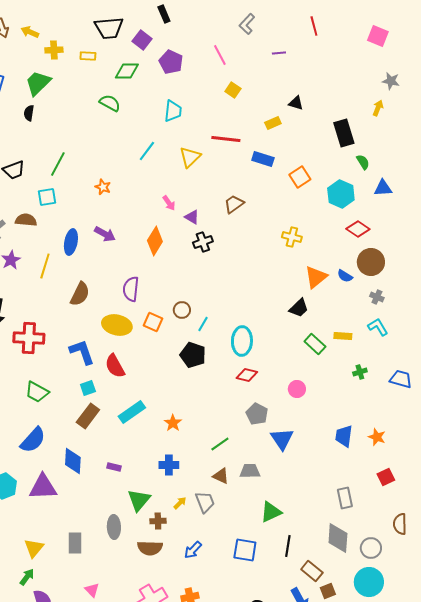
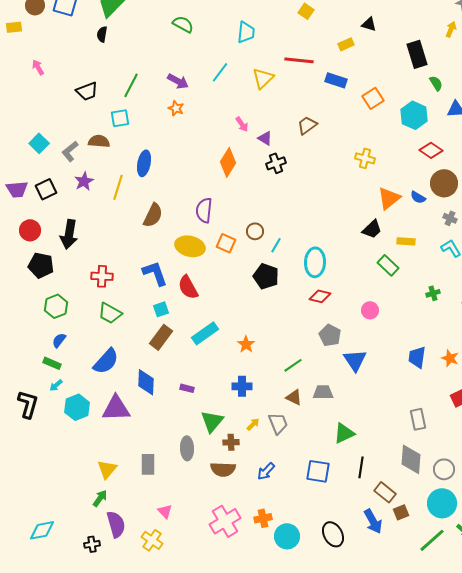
purple arrow: (105, 234) -> (178, 81), moved
yellow rectangle: (343, 336) -> (406, 241), moved
red cross: (29, 338) -> (102, 276), moved, size x0.7

